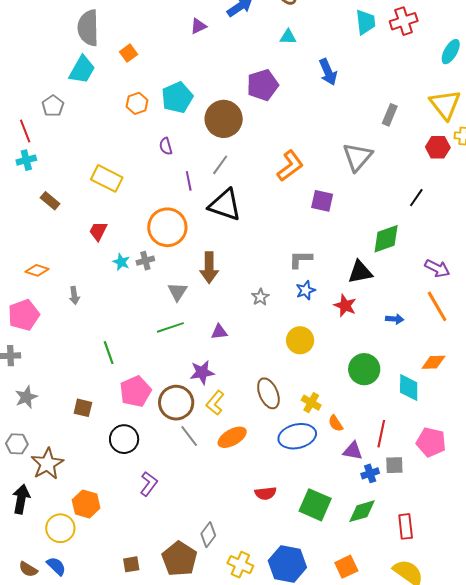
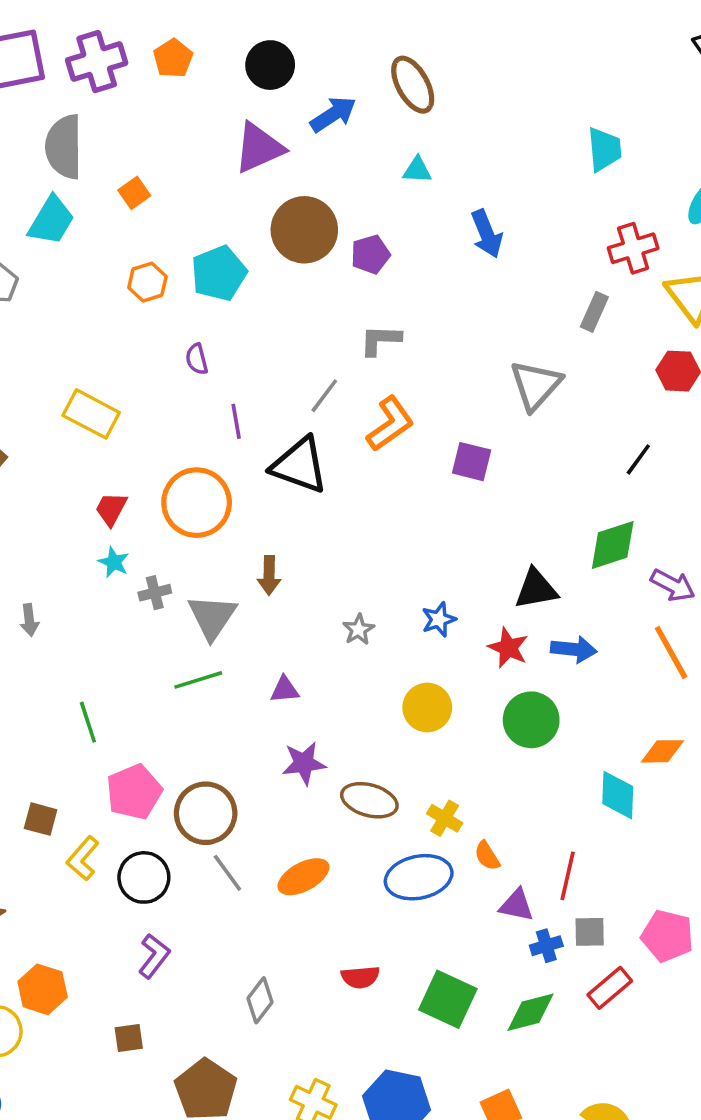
red cross: (404, 21) -> (633, 248), moved
cyan trapezoid: (366, 22) -> (604, 149), moved
purple triangle: (198, 26) -> (259, 148), size x1.8
purple pentagon: (263, 85) -> (370, 254), size x0.7
brown circle: (224, 119) -> (304, 230), moved
gray line: (220, 165) -> (324, 396), moved
orange L-shape: (290, 166) -> (390, 424), moved
red trapezoid: (98, 231) -> (111, 509), moved
green diamond: (386, 239) -> (613, 545), moved
gray L-shape: (300, 259) -> (380, 340), moved
gray cross: (145, 261) -> (155, 593), moved
brown arrow: (209, 268) -> (269, 575), size x0.7
gray triangle: (177, 292) -> (212, 617), size x1.4
blue arrow: (395, 319) -> (574, 649), moved, size x1.4
green circle: (364, 369) -> (531, 720), moved
purple star: (202, 372) -> (304, 763), moved
brown ellipse: (268, 393) -> (369, 800), turned -52
yellow L-shape: (215, 403) -> (83, 858), moved
black circle: (124, 439) -> (144, 877), moved
pink pentagon: (431, 442) -> (667, 936), moved
red rectangle: (406, 526) -> (610, 988), moved, turned 55
gray diamond: (208, 535) -> (260, 1000), moved
brown square: (131, 564) -> (129, 1038), moved

